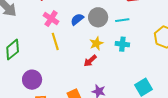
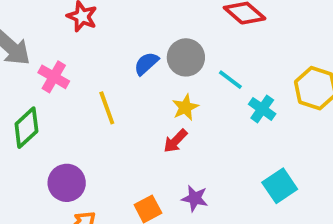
pink cross: (51, 19) -> (54, 77), moved
cyan line: (122, 20) -> (230, 80), moved, turned 48
cyan cross: (122, 44) -> (262, 109), moved, turned 32

